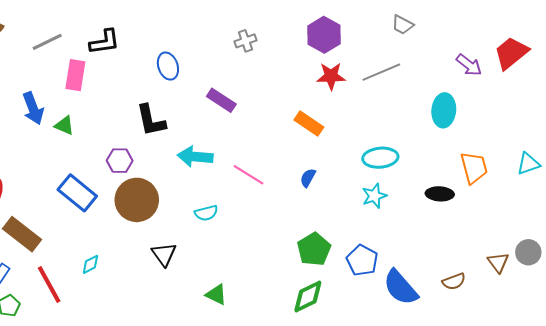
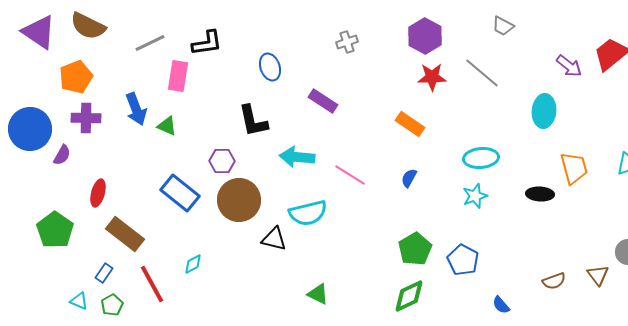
gray line: (381, 72) -> (482, 73), turned 63
cyan semicircle: (206, 213) -> (308, 213), size x1.6
black triangle: (164, 254) -> (274, 239), moved, turned -40
brown triangle: (498, 262) -> (598, 275), moved
blue semicircle: (400, 287) -> (501, 305), moved, size x0.5

